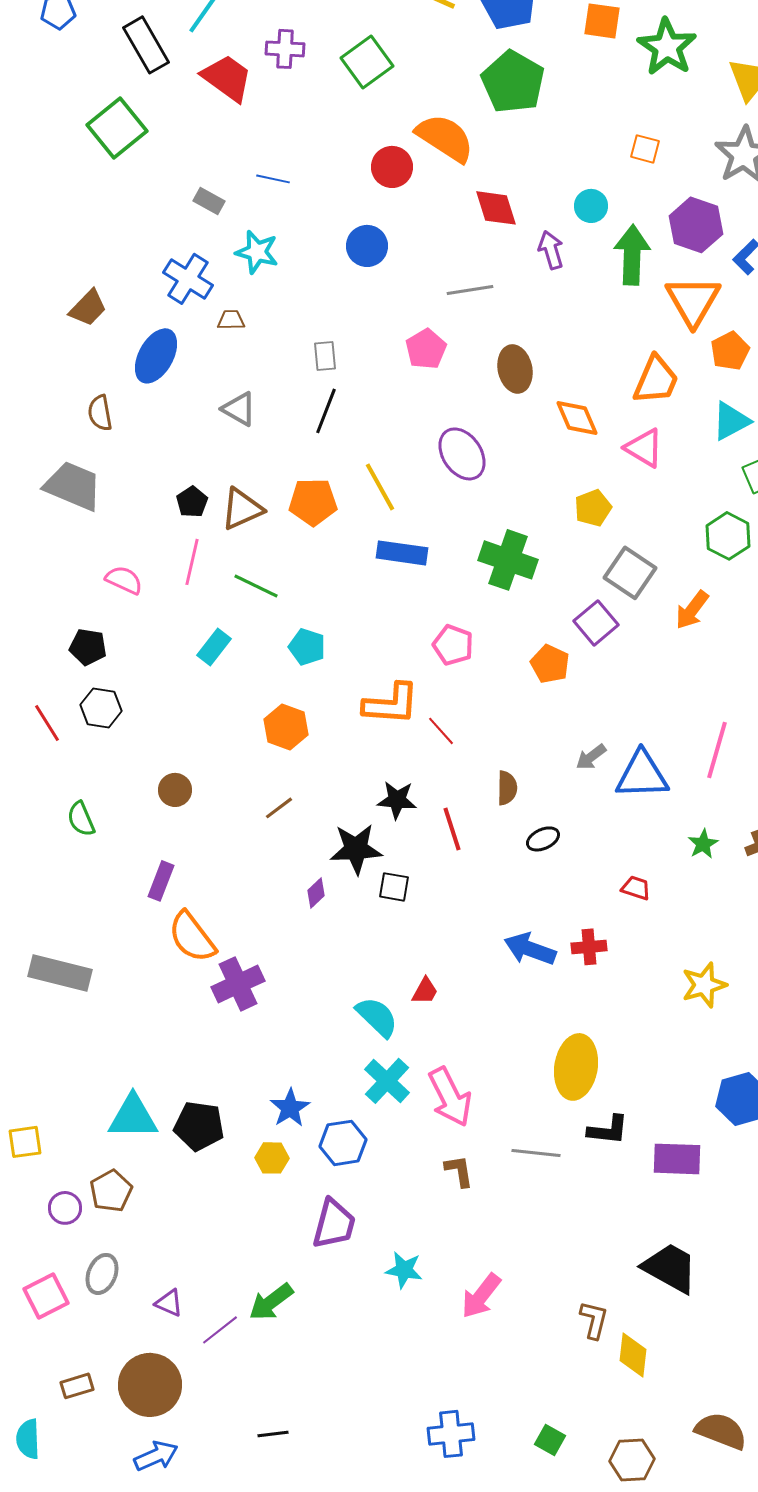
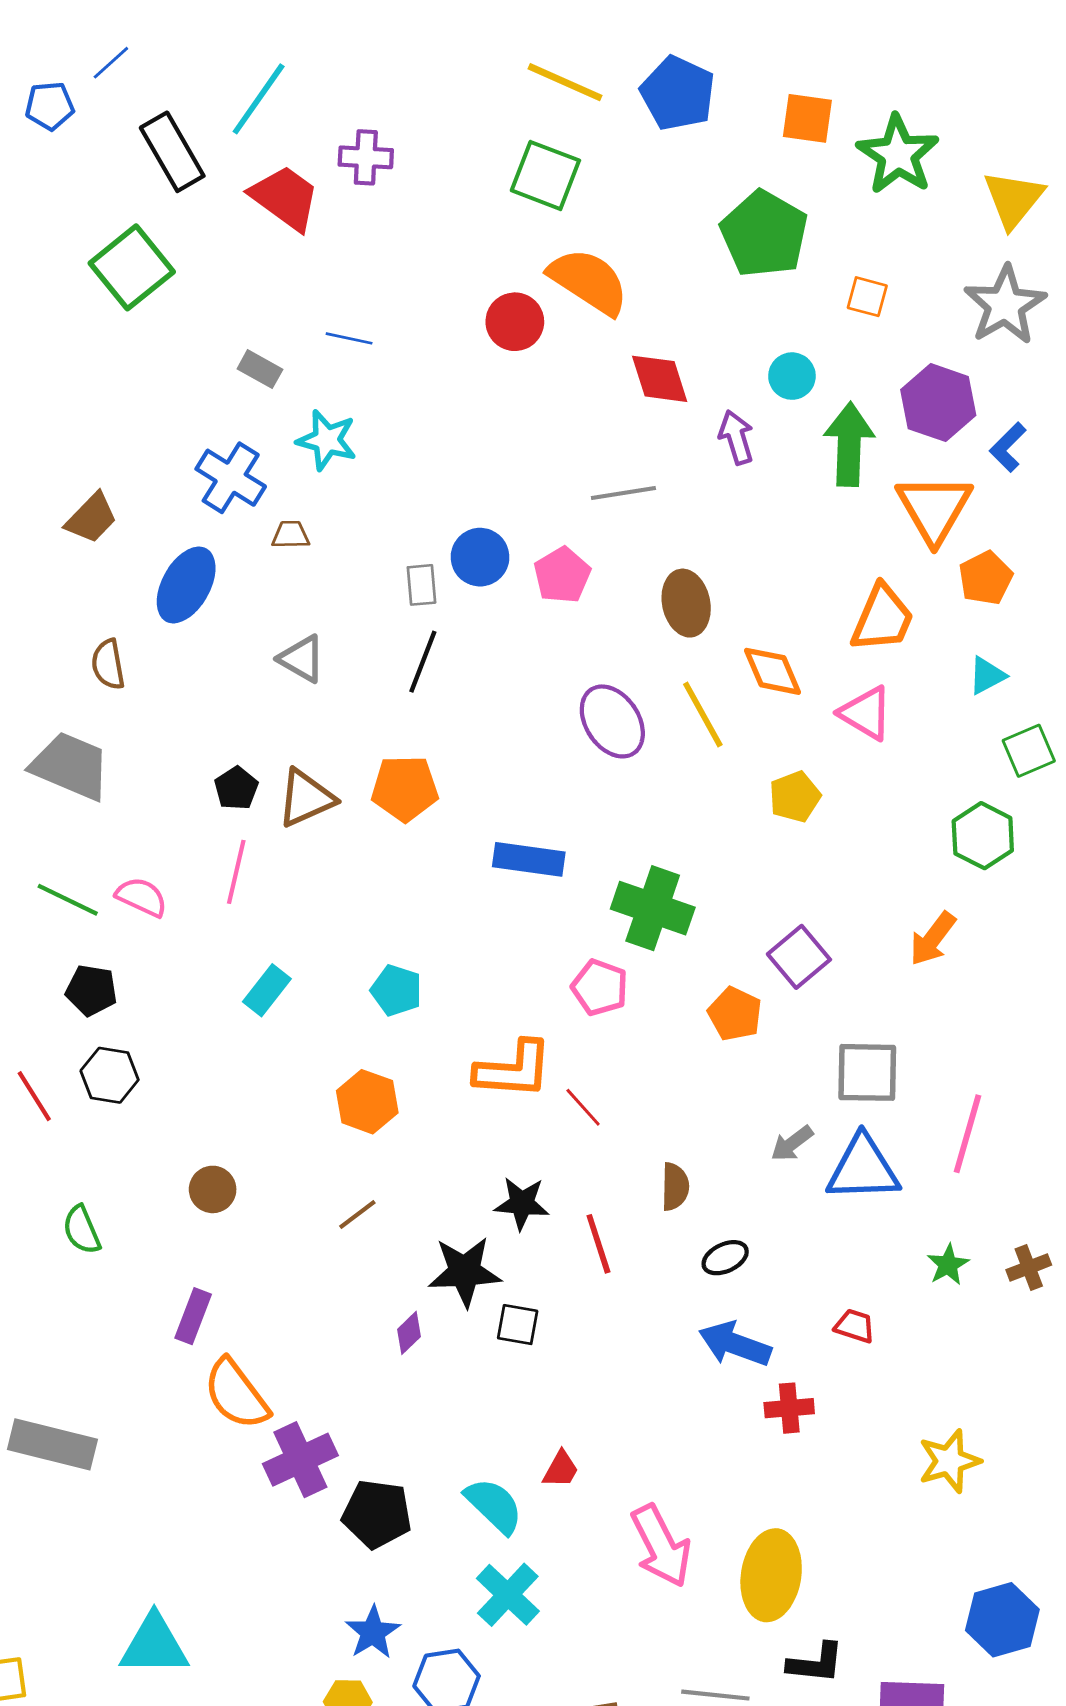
green square: (367, 62) -> (545, 175), moved, turned -33
green pentagon: (513, 82) -> (764, 234), moved
blue circle: (367, 246) -> (480, 557), moved
cyan triangle: (731, 421) -> (987, 676), size x0.7
yellow line: (380, 487) -> (703, 714), moved
green cross: (508, 560) -> (653, 908), moved
gray square: (630, 573) -> (867, 1072), moved, turned -33
green line: (256, 586) -> (68, 900), moved
blue arrow: (530, 949) -> (735, 1344), moved
pink arrow: (450, 1097) -> (661, 1546), moved
black pentagon: (199, 1126) -> (377, 1514), moved

